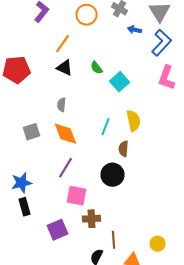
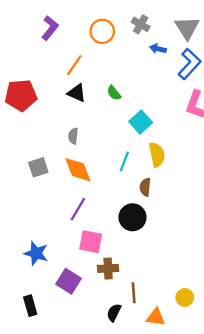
cyan square: (120, 82) -> (141, 122), moved
blue star: (22, 183) -> (36, 253), moved, turned 30
black rectangle: (24, 207) -> (30, 306), moved
purple square: (58, 230) -> (69, 281), turned -35

